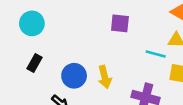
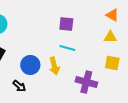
cyan line: (156, 54) -> (67, 48), moved

